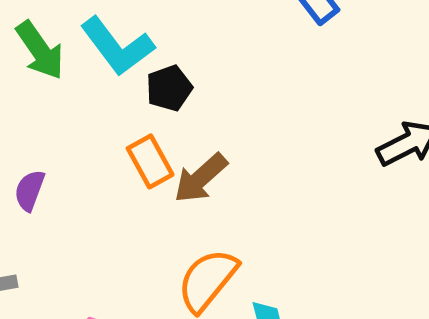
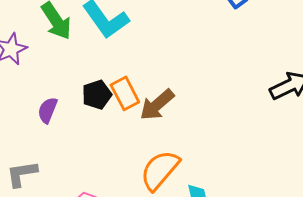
black pentagon: (169, 88) -> (97, 95), moved

